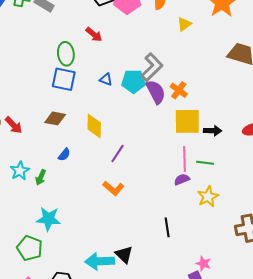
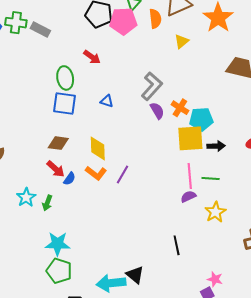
cyan pentagon: (133, 81) -> (201, 119), moved
purple semicircle: (156, 92) -> (157, 111), size x0.7
red arrow: (14, 125) -> (56, 169), moved
orange L-shape: (113, 188) -> (96, 173), moved
green pentagon: (30, 248) -> (59, 271), moved

